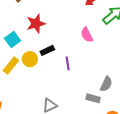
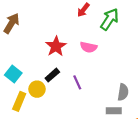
red star: (36, 24) -> (56, 46), moved
pink semicircle: (87, 35) -> (89, 47), turned -35

